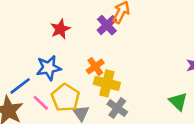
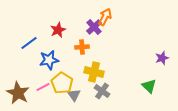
orange cross: (95, 67) -> (82, 47), moved, turned 32
blue line: (20, 86) -> (29, 43), moved
pink line: (41, 103) -> (43, 87), turned -72

